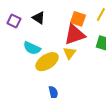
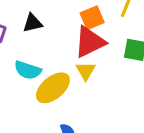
black triangle: (39, 18) -> (33, 23), turned -40
orange square: (78, 19) -> (92, 18), turned -35

